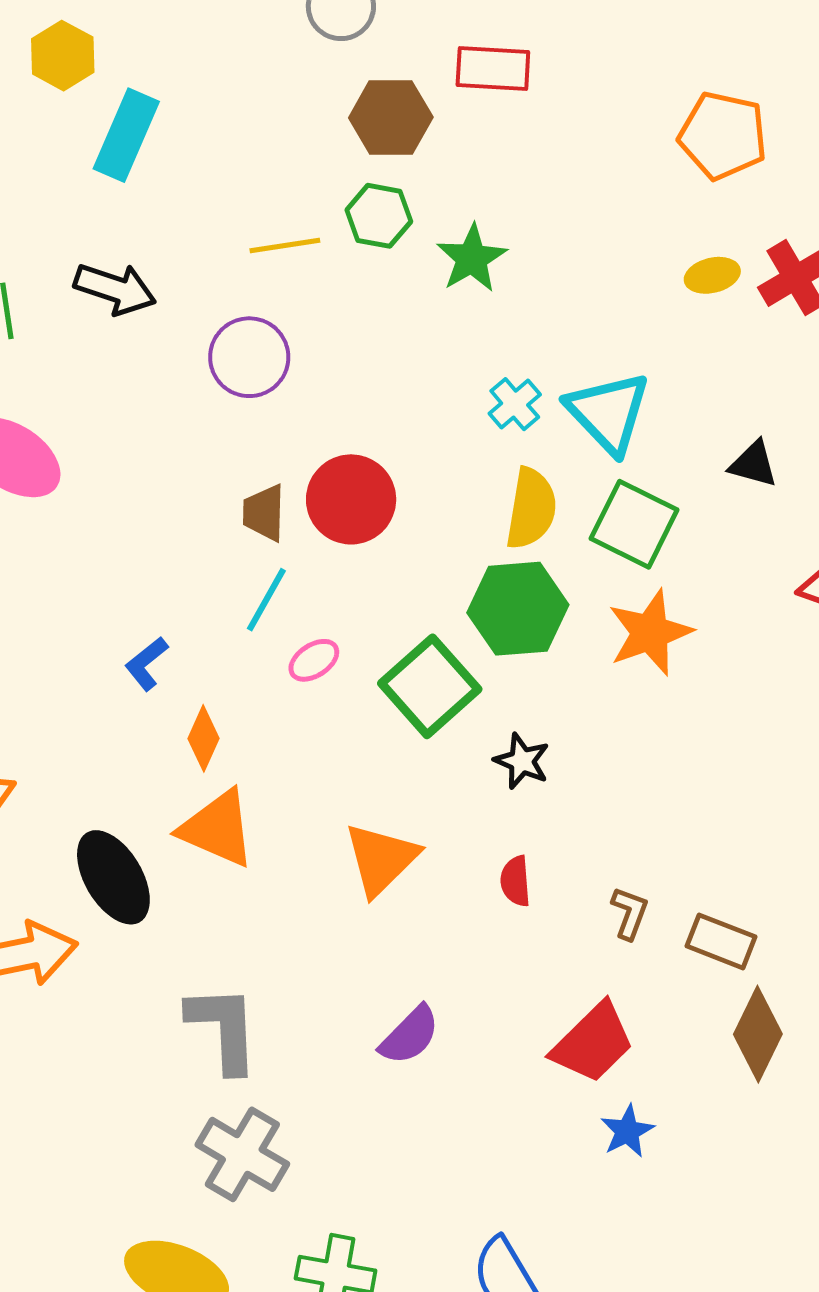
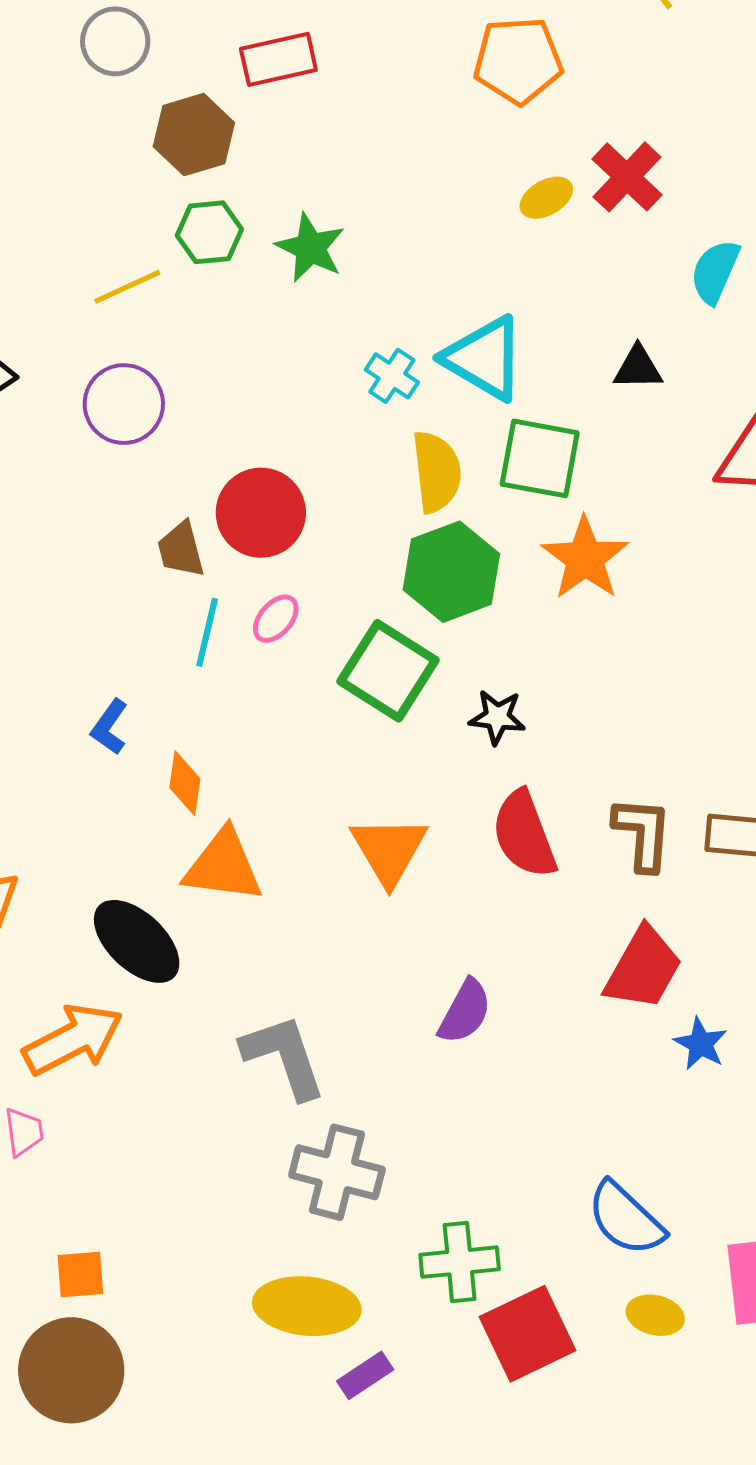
pink ellipse: (314, 660) -> (276, 619), moved
red semicircle: (516, 881) -> (524, 834), size x1.8
brown L-shape: (630, 913) -> (643, 833), size x1.5

